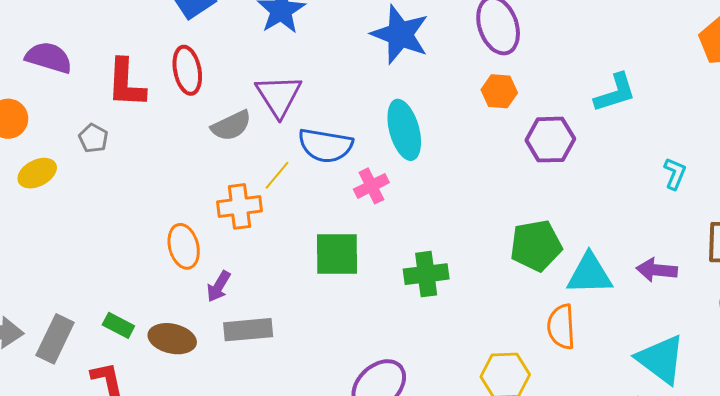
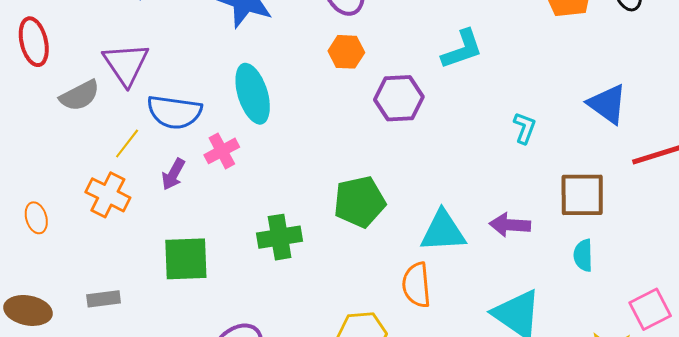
orange cross: (239, 206) -> (108, 195), moved, turned 36
orange ellipse: (184, 246) -> (36, 218), size x0.7
green pentagon: (536, 246) -> (359, 202), moved
green square: (337, 254) -> (186, 259), moved
purple arrow: (219, 286) -> (173, 174), moved
gray rectangle: (248, 330) -> (104, 299), size x0.7

